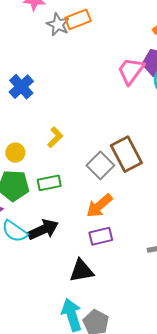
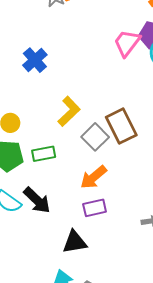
blue cross: (21, 87) -> (35, 60), moved
yellow L-shape: (55, 137) -> (69, 111), moved, size x1.4
black arrow: (43, 230) -> (37, 200), turned 68

